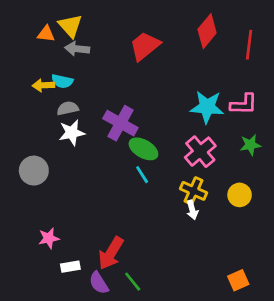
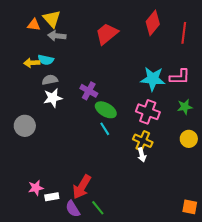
purple cross: (120, 123) -> (89, 91), size x0.7
pink cross: (200, 152) -> (148, 112), turned -30
yellow circle: (240, 195) -> (189, 139), moved
pink star: (49, 238) -> (36, 188), moved
orange square: (238, 280) -> (190, 207), moved, turned 35

